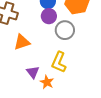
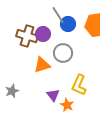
purple circle: (49, 16) -> (43, 34), moved
gray circle: (65, 30) -> (63, 53), moved

